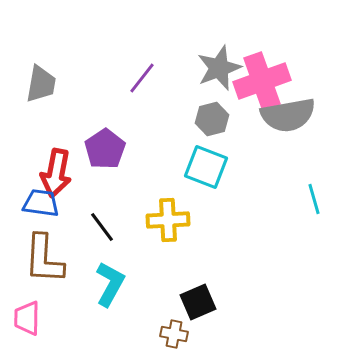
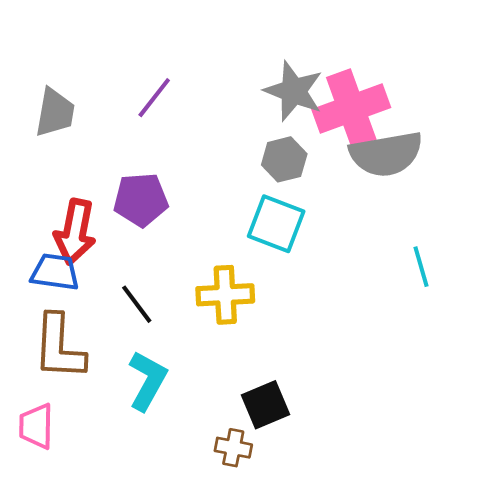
gray star: (219, 68) -> (294, 91), turned -30
purple line: (142, 78) -> (154, 98), moved
purple pentagon: (105, 149) -> (141, 200), turned 30

